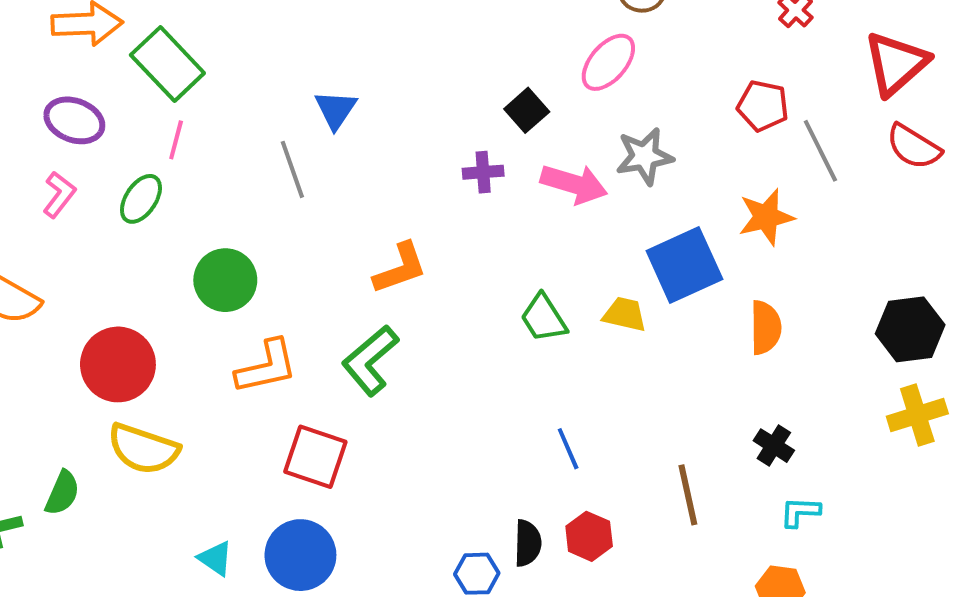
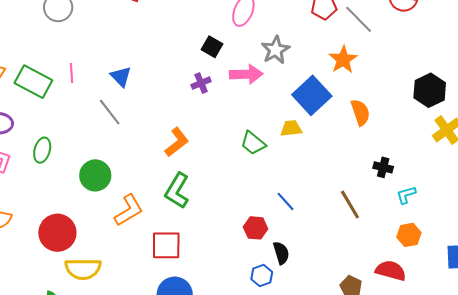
pink line: (176, 140) -> (71, 73), moved
red hexagon: (589, 536) -> (256, 228), moved

